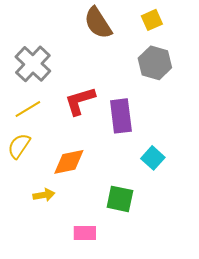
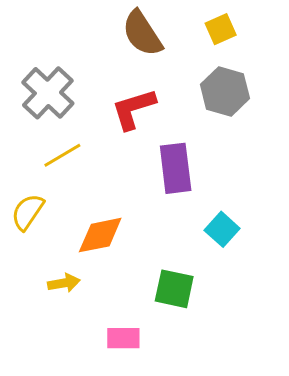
red L-shape: (80, 101) -> (134, 109), moved
yellow line: (28, 109) -> (62, 155), moved

